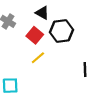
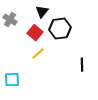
black triangle: (42, 13) -> (42, 12), turned 40

